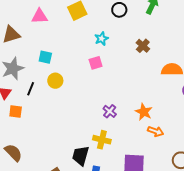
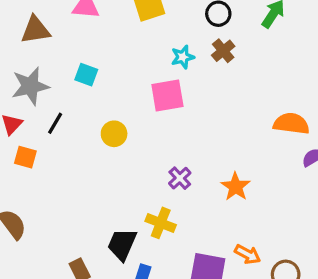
brown cross: (143, 46) -> (223, 51), moved
pink square: (96, 63) -> (167, 95), size x1.5
yellow circle: (55, 81) -> (114, 134), moved
orange arrow: (156, 131) -> (248, 254), moved

